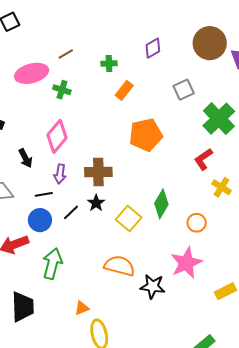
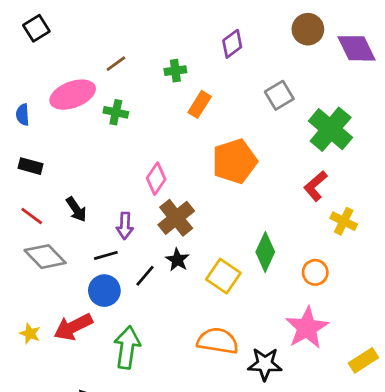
brown circle: (210, 43) -> (308, 29), size x0.7
pink diamond: (57, 136) -> (156, 179), moved, size x0.7
brown cross: (98, 172) -> (176, 218), turned -32

